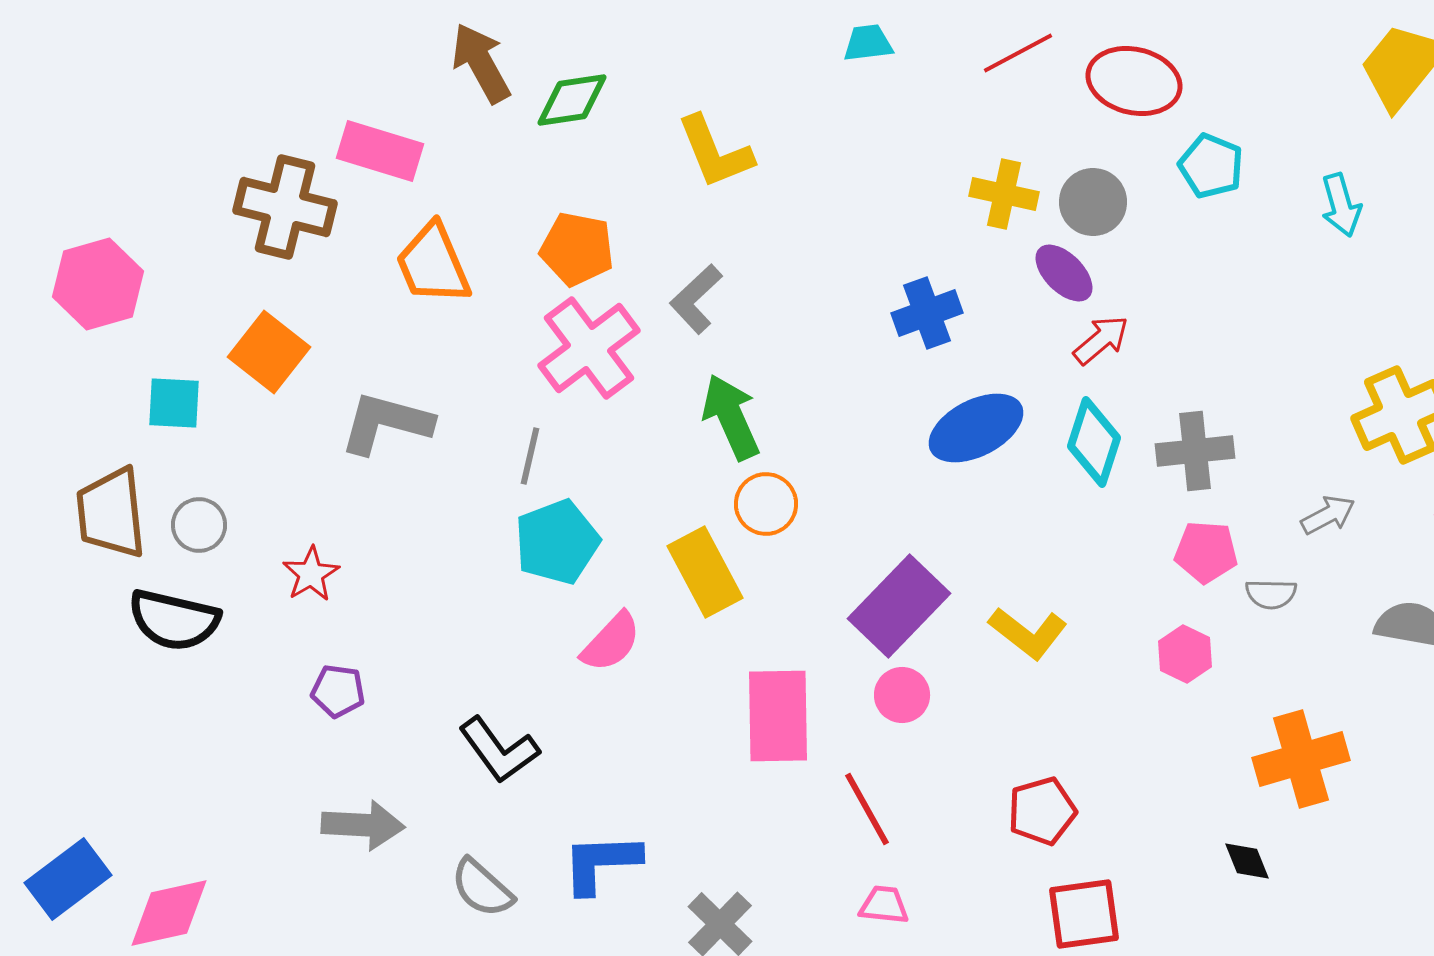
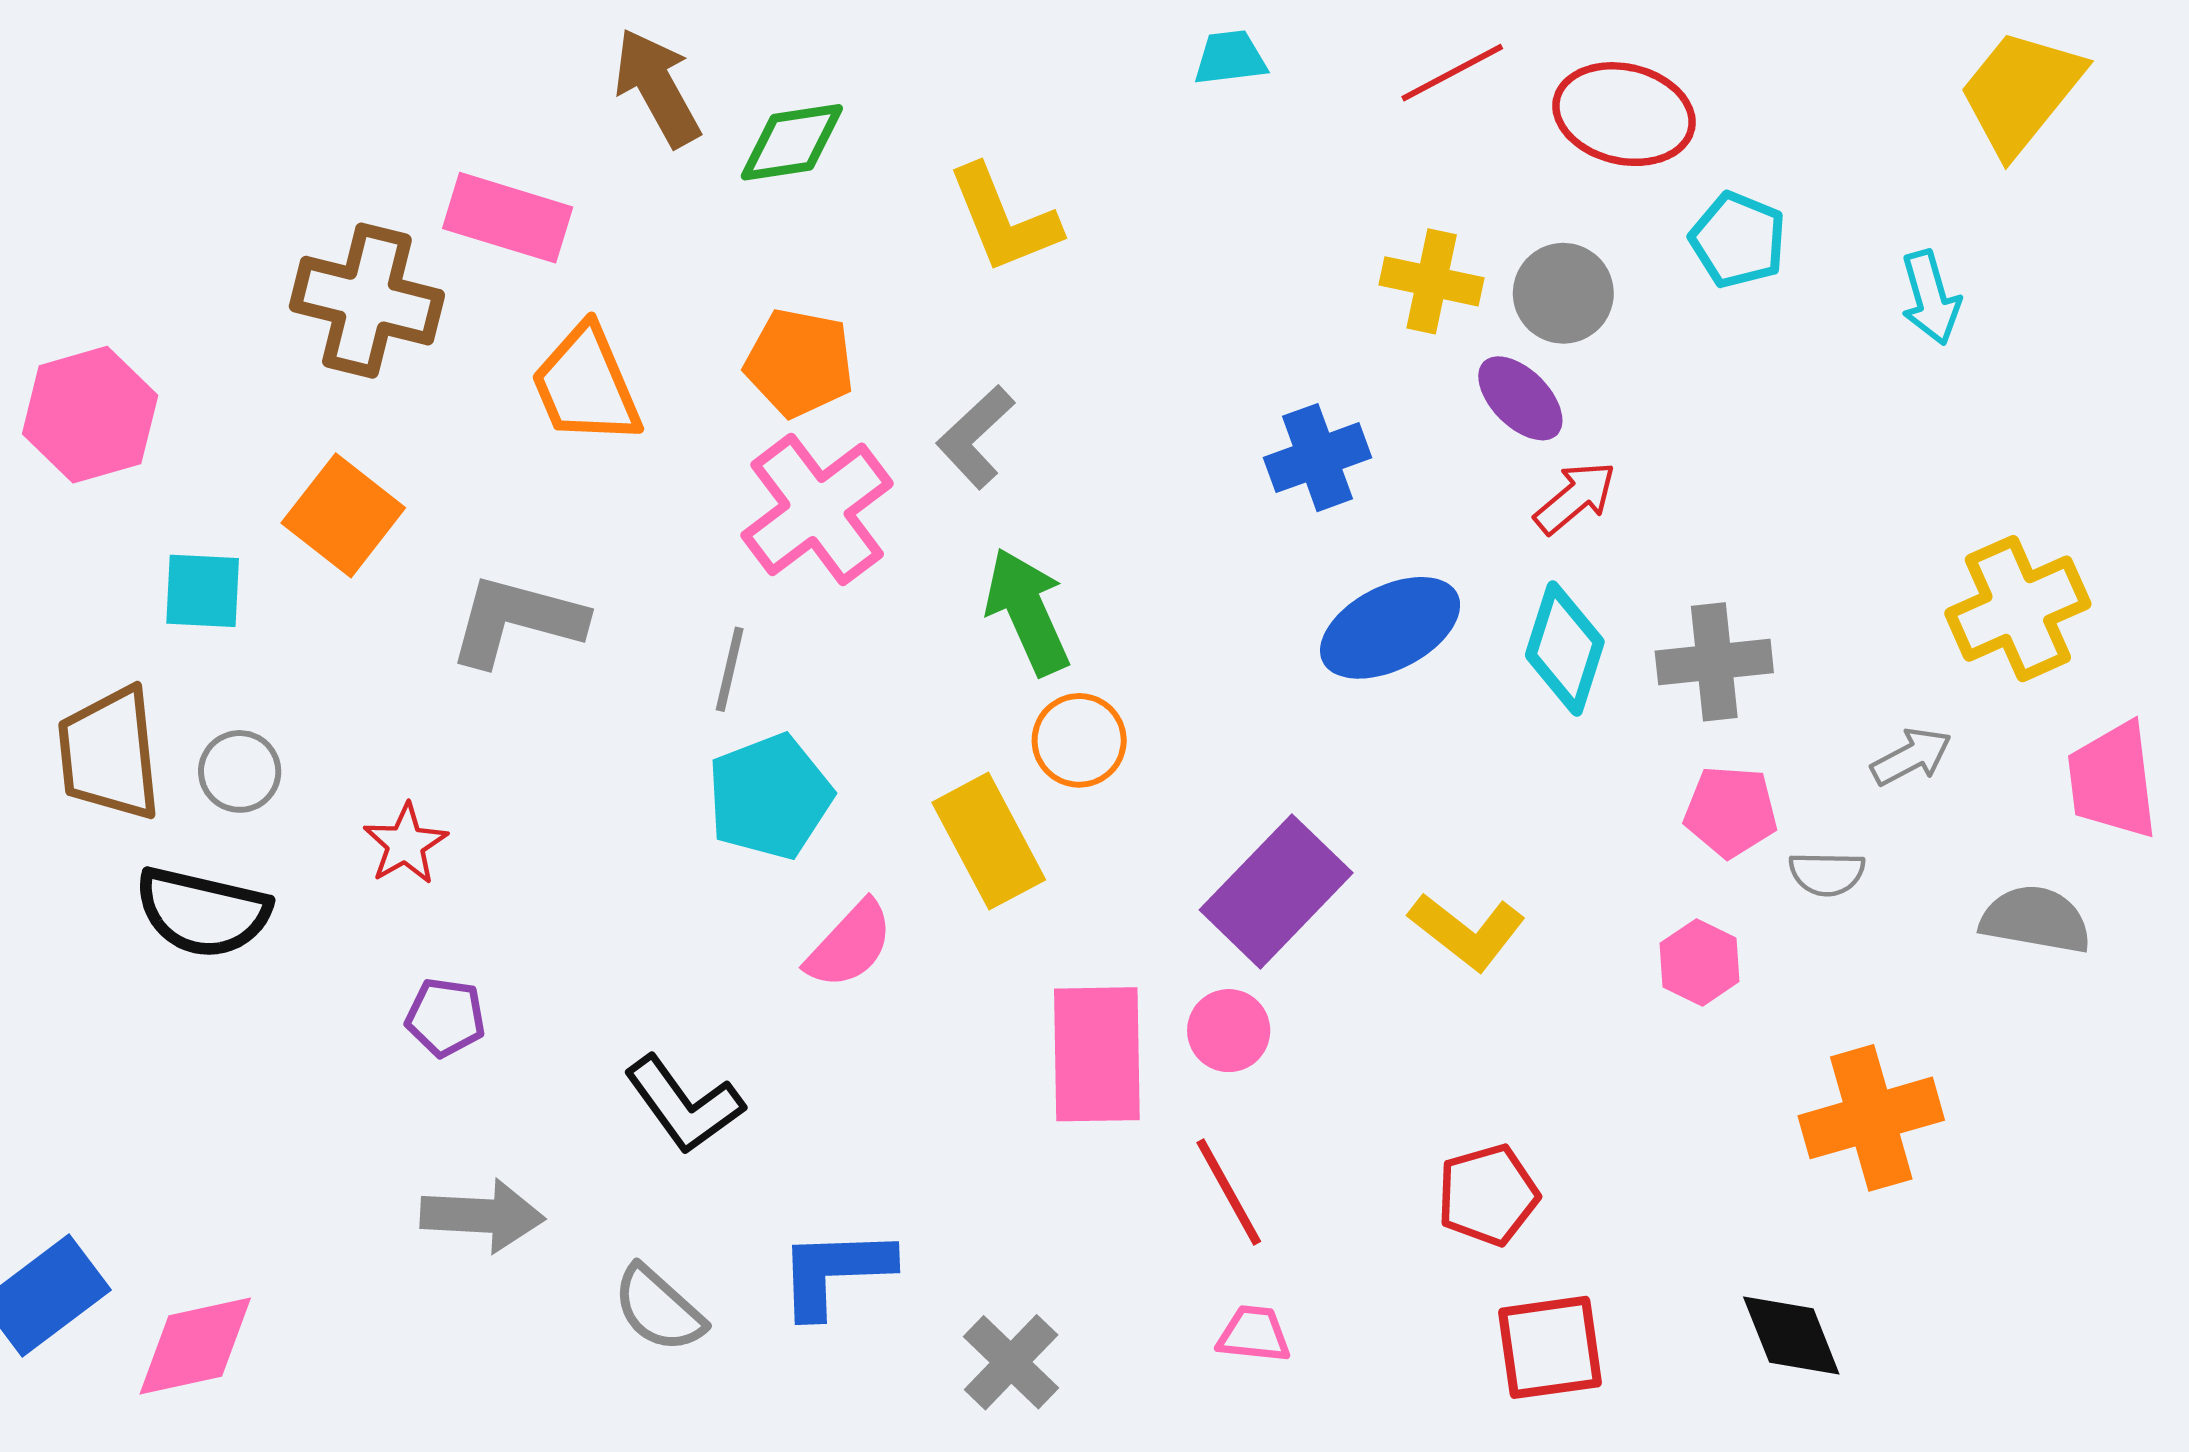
pink circle: (902, 695) -> (1229, 1031), moved
black diamond: (1247, 861) -> (1791, 1336), moved, size x1.5

